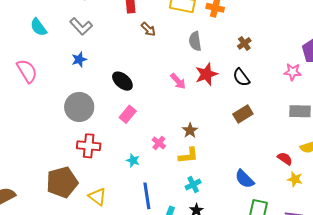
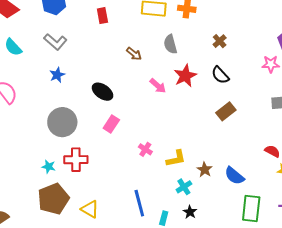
brown arrow: (148, 29) -> (134, 54), moved
brown star: (190, 130) -> (205, 170), moved
cyan star: (133, 160) -> (49, 167), moved

